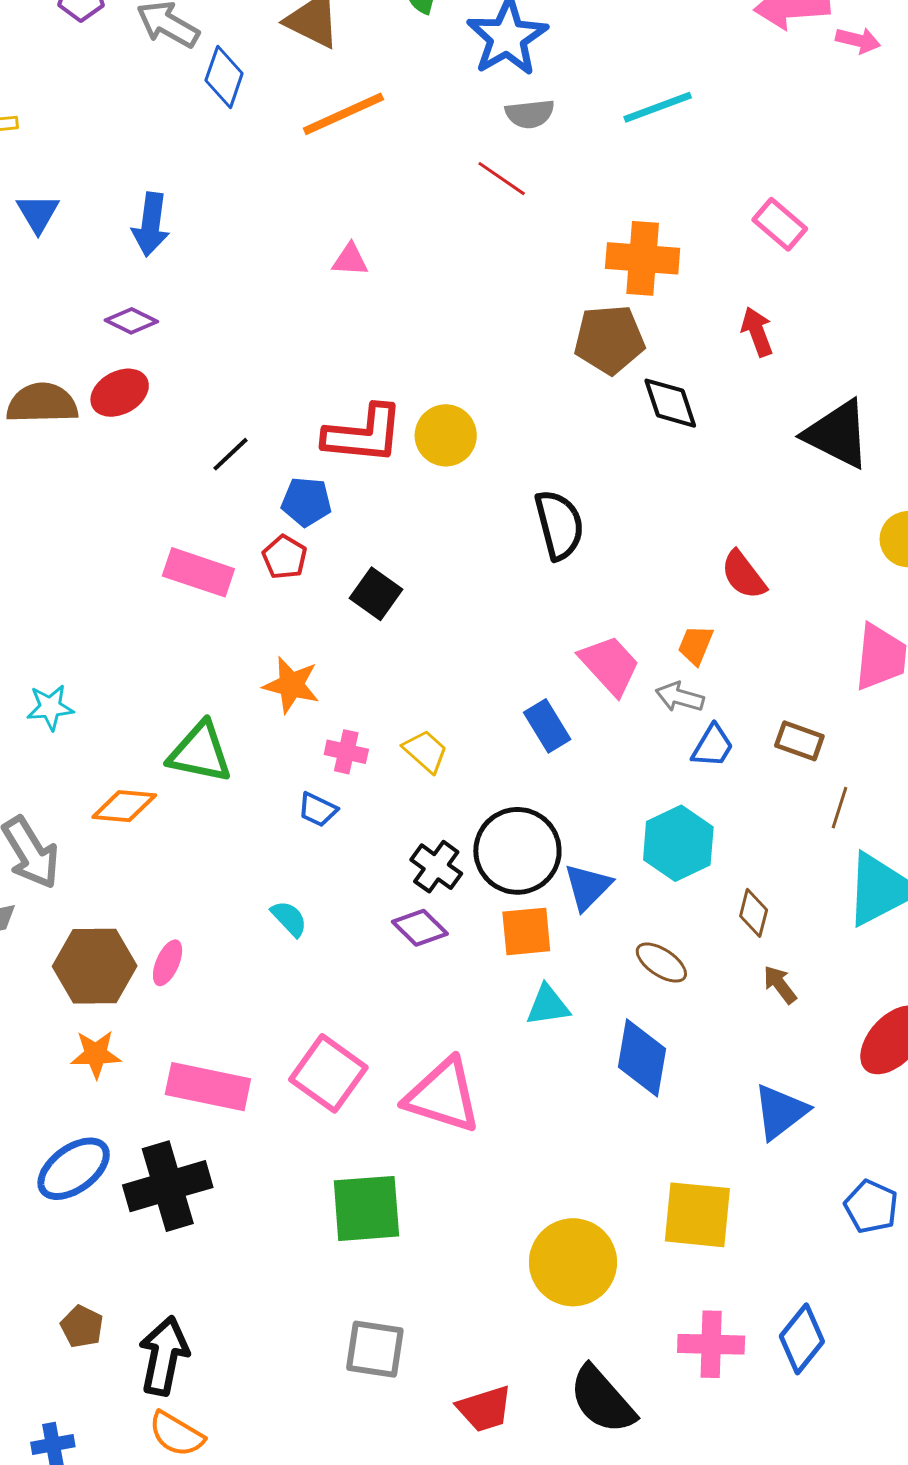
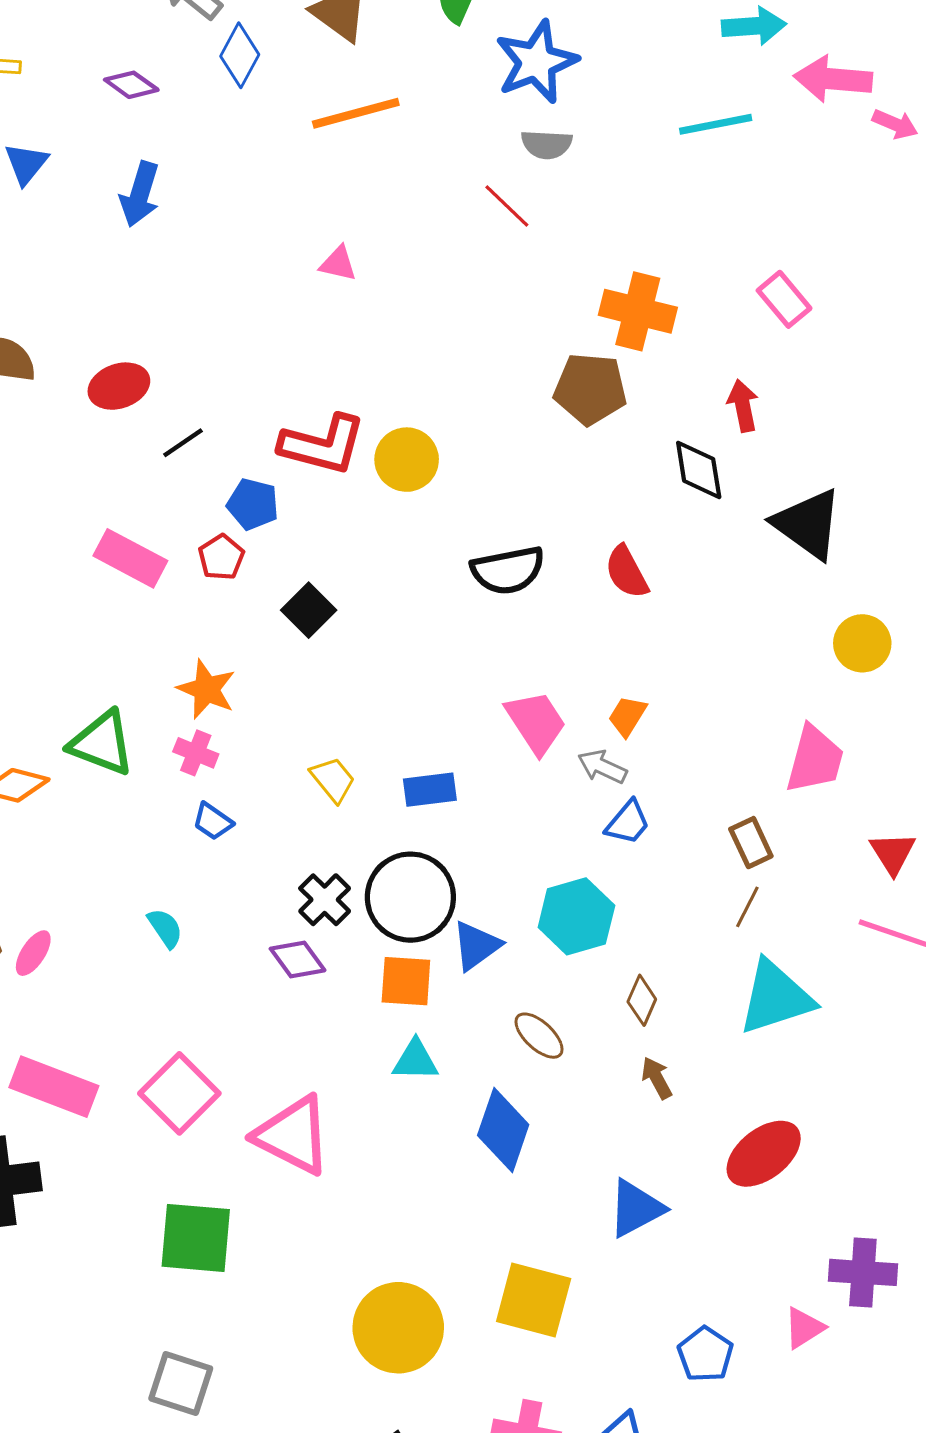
cyan line: (658, 107) -> (716, 124), moved
purple diamond: (131, 321) -> (131, 85), moved
red ellipse: (120, 393) -> (119, 386), moved
black diamond: (670, 403) -> (699, 470), moved
black semicircle: (559, 525) -> (508, 570), turned 84
red semicircle: (744, 575) -> (627, 572), moved
blue rectangle: (547, 726) -> (430, 790), moved, turned -75
brown rectangle: (799, 741) -> (751, 843), moved, turned 36
pink cross: (346, 752) -> (196, 753), moved
blue pentagon: (871, 1207) -> (705, 1354), moved

